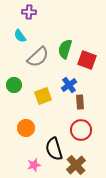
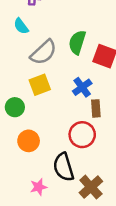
green circle: (14, 85) -> (15, 107), moved
yellow square: (43, 96) -> (40, 85), moved
red circle: (81, 130) -> (82, 135), moved

